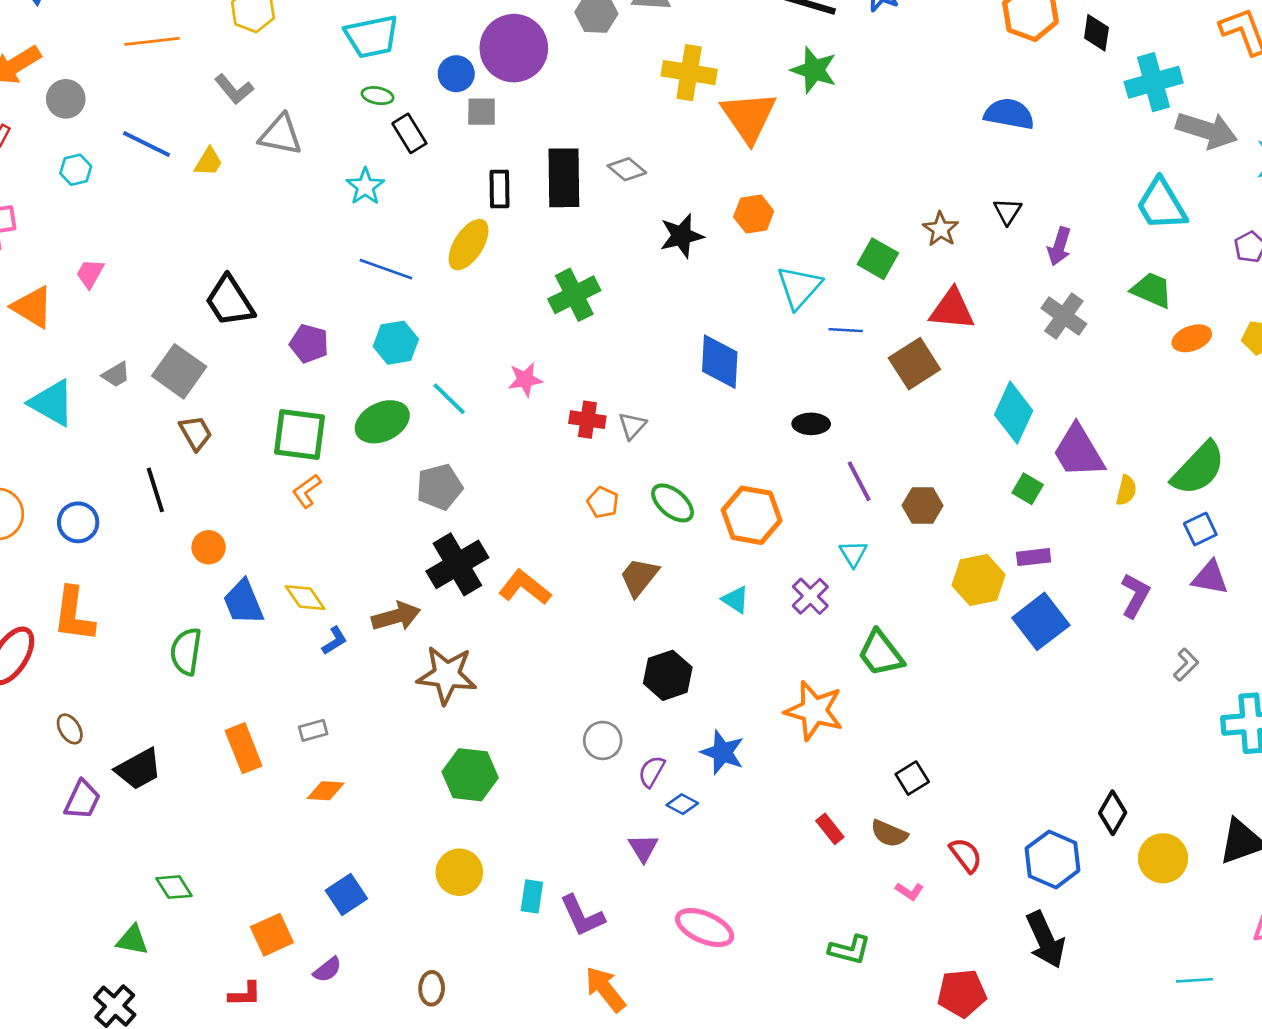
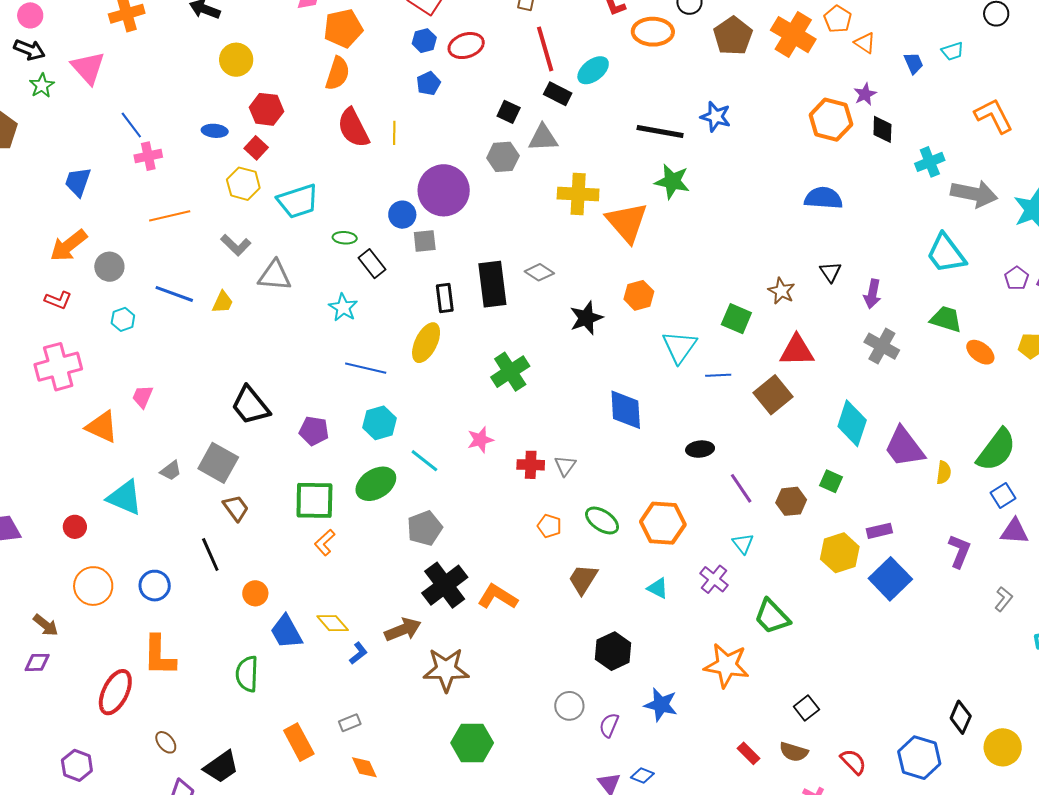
cyan trapezoid: (372, 36) -> (298, 201), moved
cyan cross: (1154, 82) -> (930, 162), size x0.7
orange ellipse: (1192, 338) -> (980, 352), turned 64
green square: (1028, 489) -> (831, 481), moved
orange diamond: (326, 791) -> (364, 767), turned 68
blue diamond: (682, 804) -> (642, 775), moved

